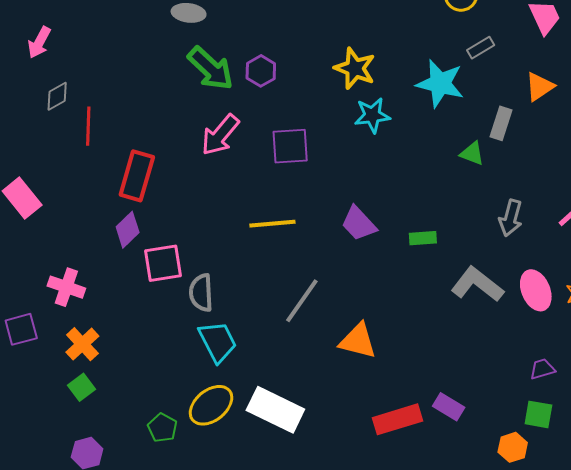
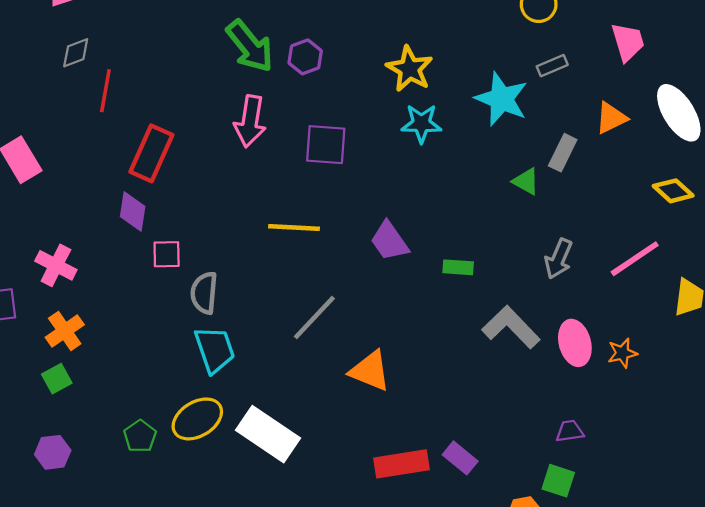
pink arrow: (220, 135) -> (250, 121), turned -39
purple diamond: (128, 230) -> (133, 211), turned -45
pink square: (163, 263) -> (167, 254), size x0.7

